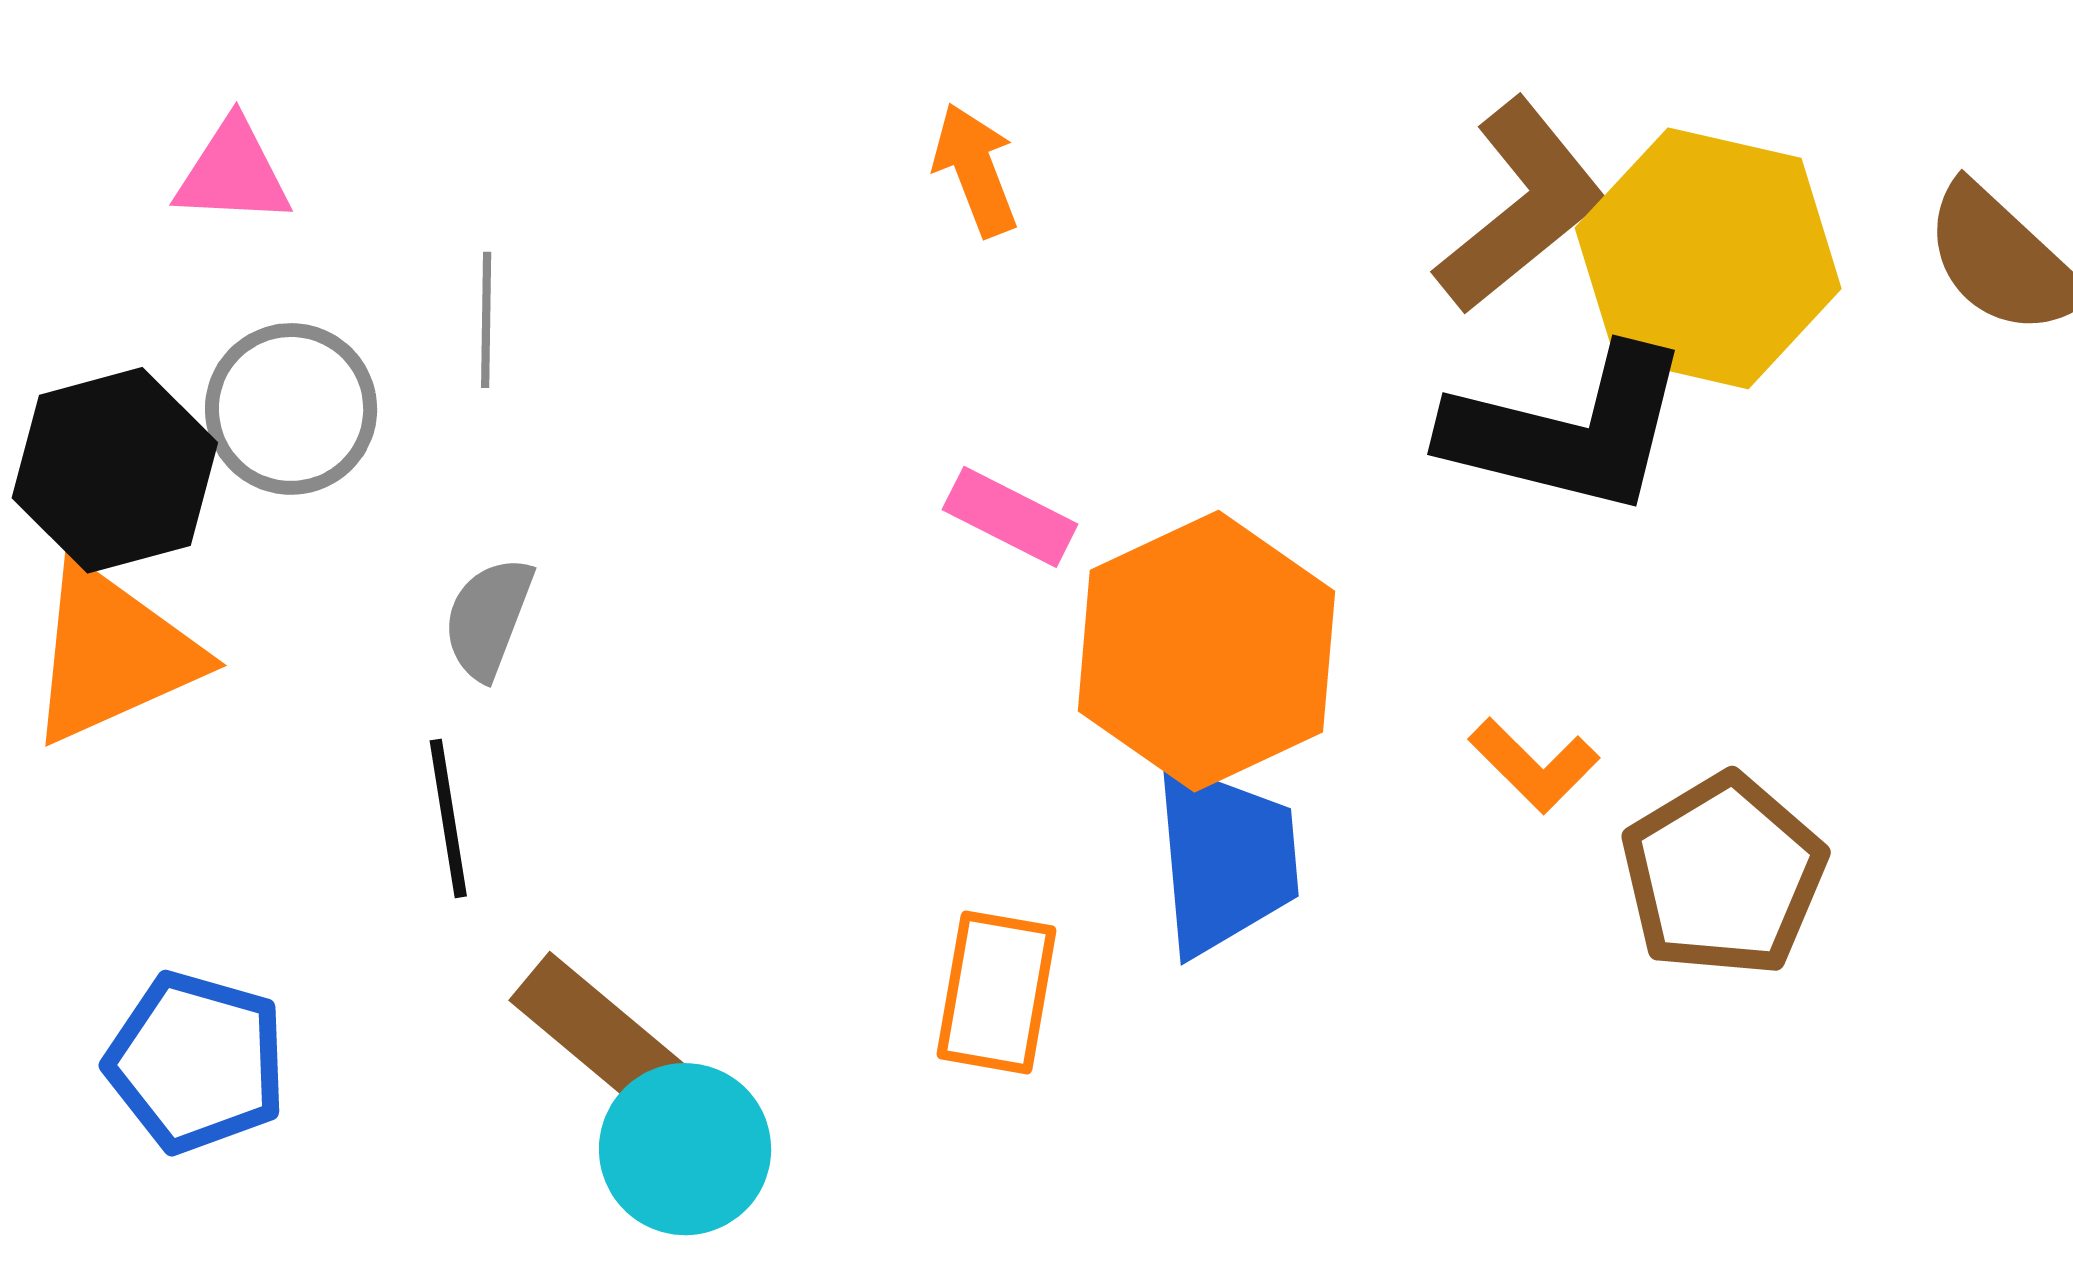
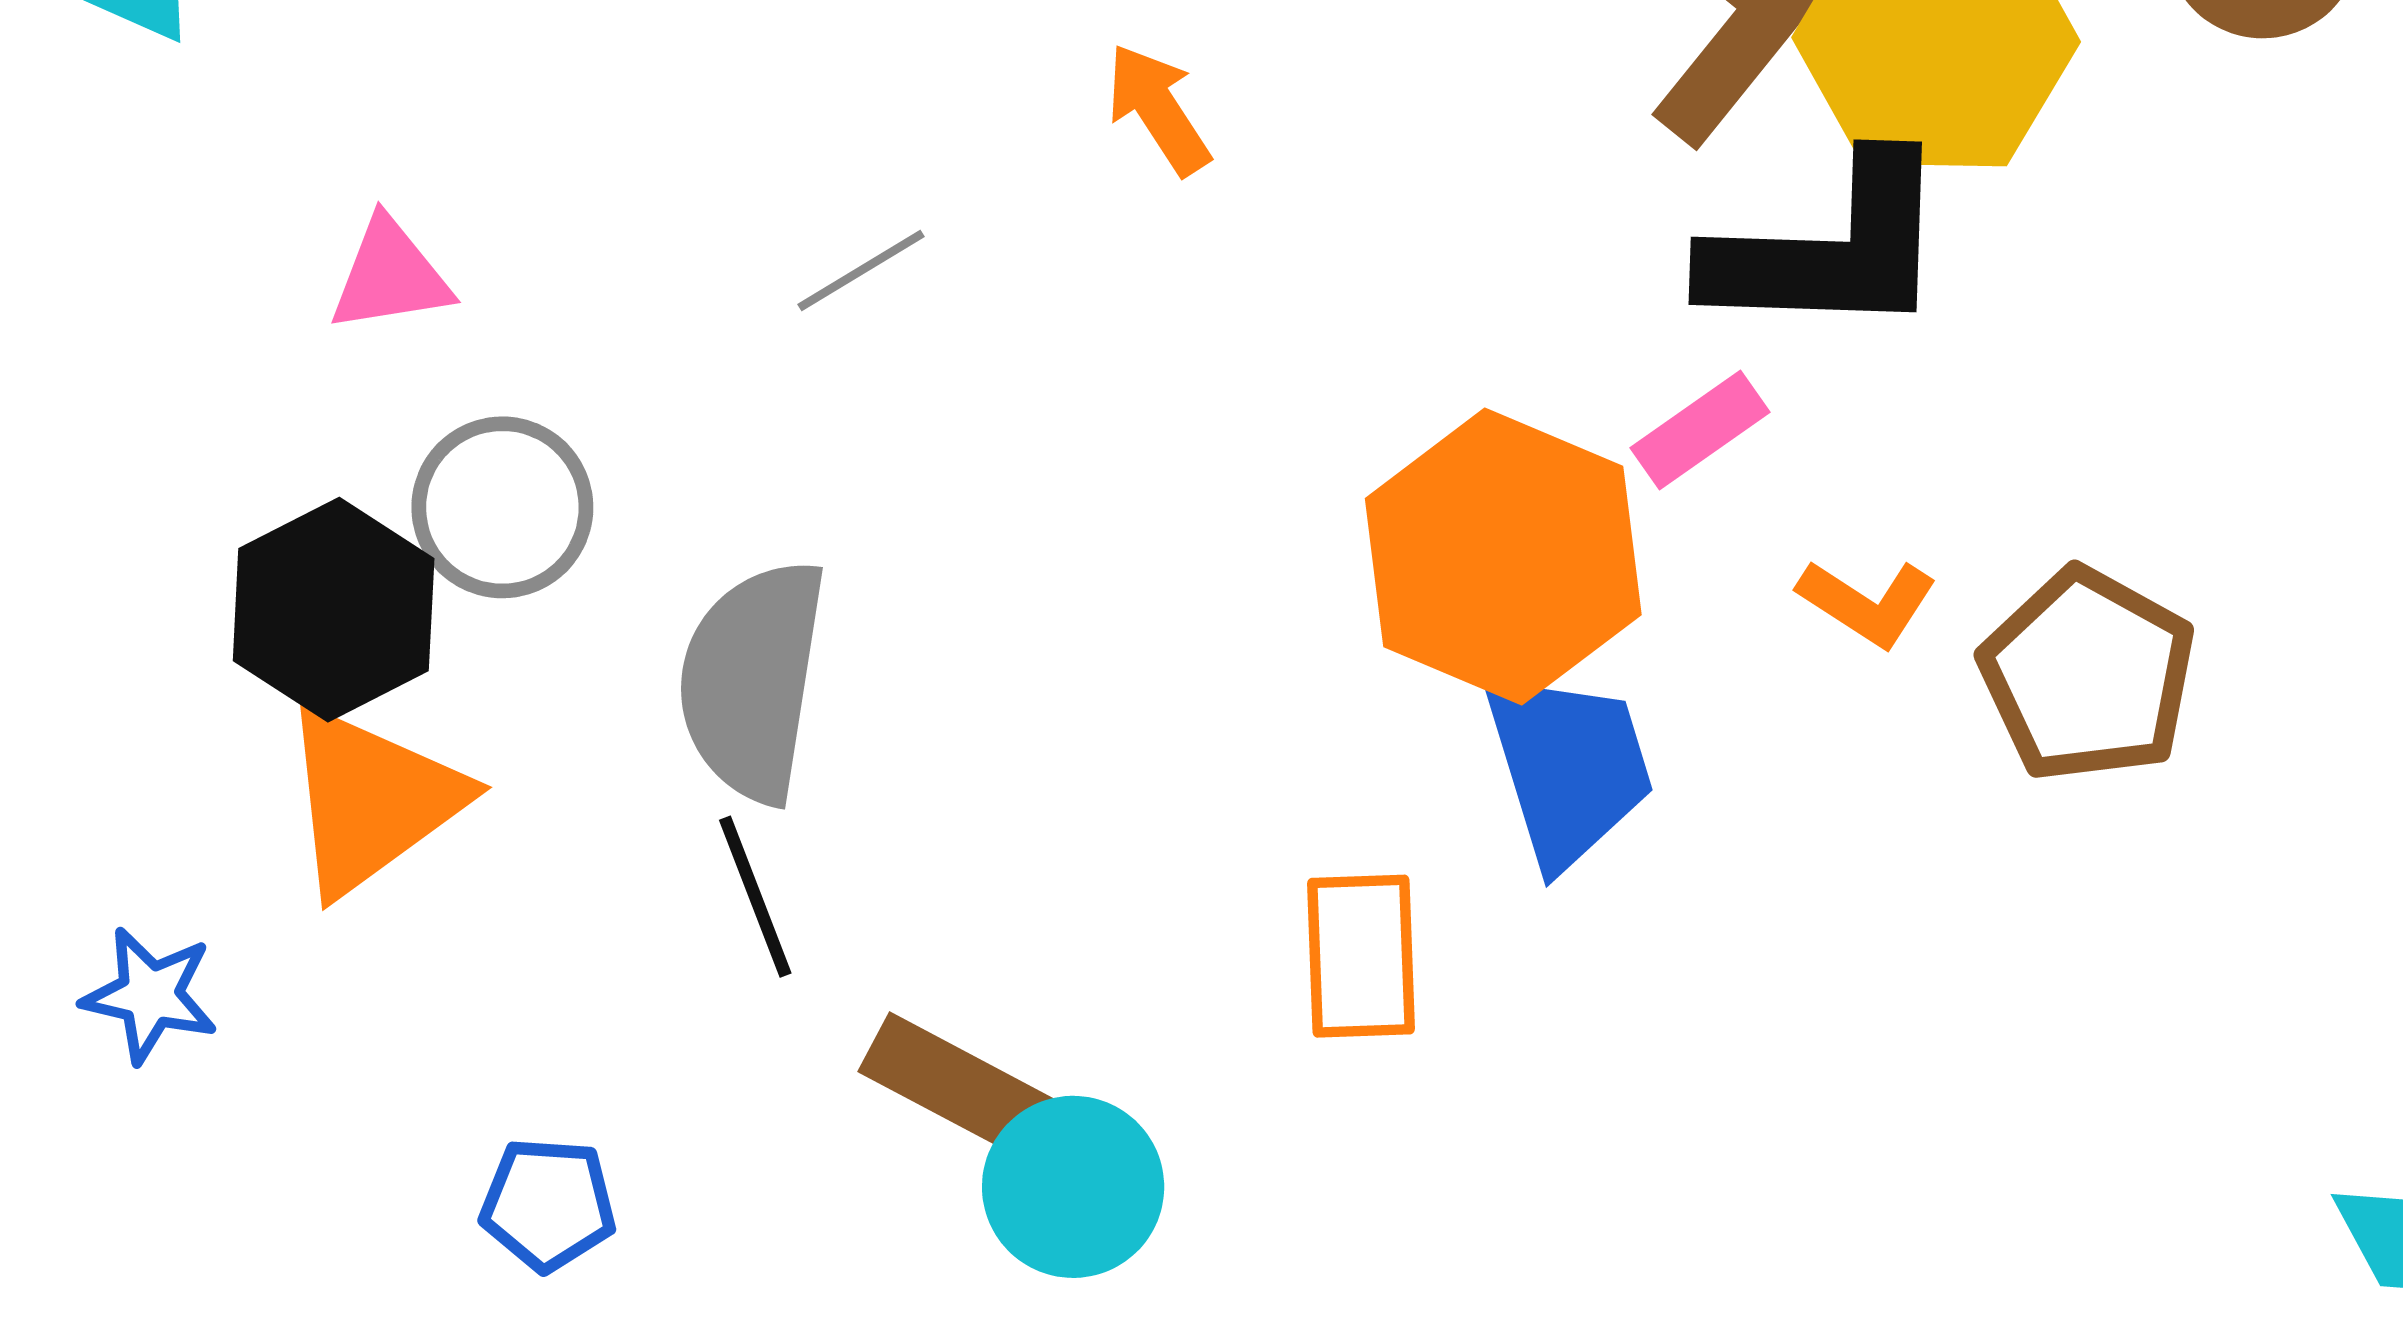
gray line: (486, 320) -> (861, 271), moved, turned 70
pink rectangle: (1010, 517) -> (1700, 430), moved, turned -50
gray semicircle: (488, 618) -> (752, 680), size x1.8
blue pentagon: (196, 1062) -> (548, 1204), size x0.7

